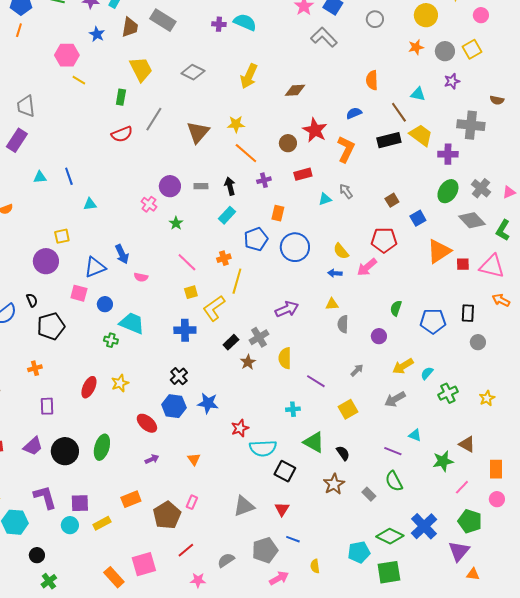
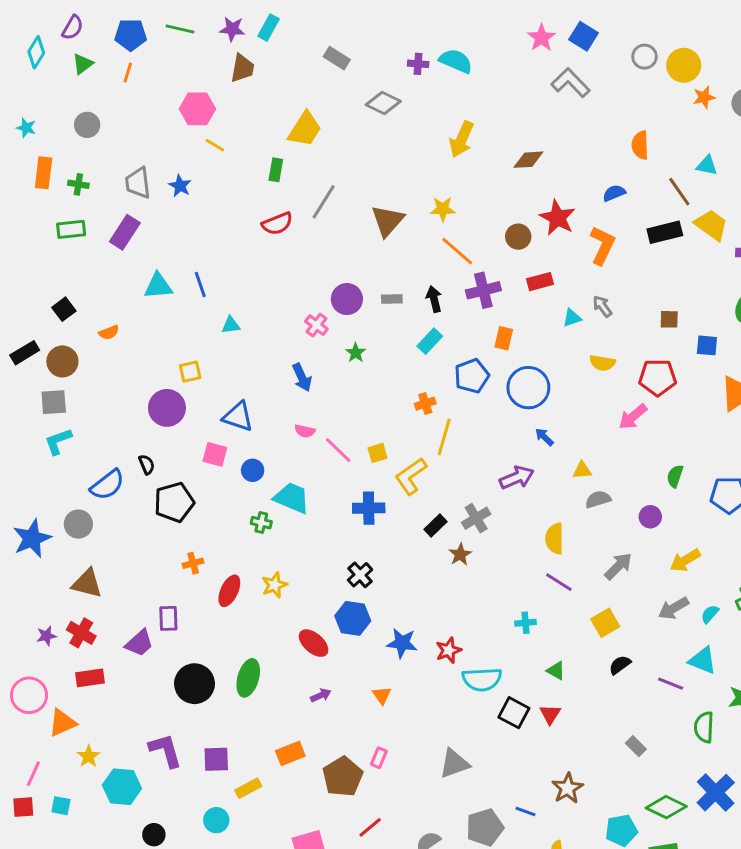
yellow circle: (426, 15) -> (684, 65), moved
gray rectangle: (163, 20) -> (337, 58), size x0.7
brown trapezoid: (130, 27) -> (242, 68), moved
blue star: (97, 34) -> (180, 186), moved
yellow trapezoid: (141, 69) -> (305, 129), turned 60
gray diamond: (193, 72) -> (383, 103), moved
cyan triangle: (40, 177) -> (158, 286), size x1.5
purple cross: (264, 180) -> (483, 290), size x1.6
brown square: (392, 200) -> (669, 319), turned 32
blue square: (418, 218) -> (707, 345), turned 35
yellow semicircle: (341, 251) -> (602, 363), moved, turned -42
blue arrow: (122, 254) -> (302, 377), moved
pink line: (187, 262) -> (338, 450), moved
blue triangle: (95, 267) -> (238, 417), turned 40
blue arrow: (335, 273) -> (544, 437), moved, turned 40
gray semicircle: (343, 324) -> (598, 499), turned 72
yellow semicircle: (285, 358) -> (555, 539), moved
orange cross: (35, 368) -> (193, 563), moved
gray arrow: (357, 370) -> (618, 566), size x1.5
cyan semicircle: (427, 373) -> (710, 614), moved
blue star: (208, 403) -> (402, 643), moved
cyan triangle: (415, 435) -> (703, 660), size x1.5
green triangle: (314, 442) -> (556, 671), size x0.6
purple trapezoid: (33, 446) -> (139, 643), moved
black semicircle: (343, 453) -> (620, 665), moved, turned -91
green semicircle: (394, 481) -> (704, 727), moved, turned 30
brown star: (334, 484) -> (568, 788), moved
red triangle: (282, 509) -> (550, 714), moved
cyan circle: (70, 525) -> (216, 820), moved

